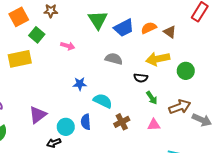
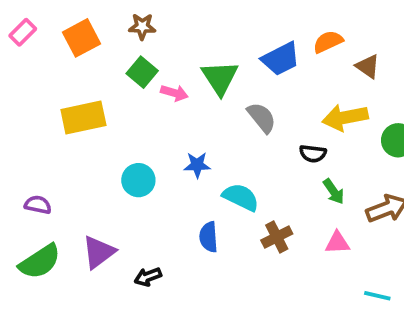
green triangle: (98, 20) -> (220, 78), moved
orange semicircle: (149, 28) -> (328, 42), moved
green square: (37, 35) -> (142, 72), moved
gray semicircle: (114, 59) -> (262, 118), turned 36
purple triangle: (38, 115) -> (99, 252), moved
cyan circle: (66, 127) -> (138, 180), moved

